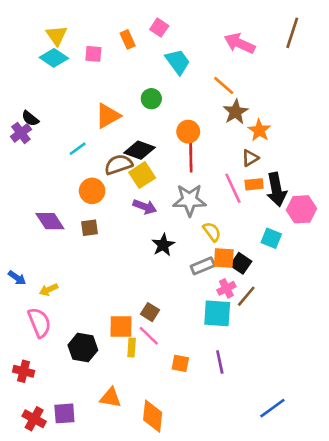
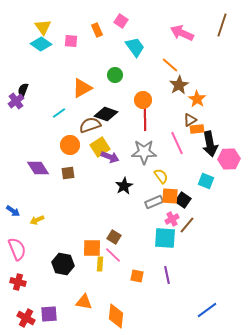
black semicircle: (30, 118) -> (23, 90), turned 72
yellow square: (142, 175) -> (100, 147), moved
orange rectangle: (254, 184) -> (197, 129), moved
pink semicircle: (39, 323) -> (17, 249), moved

